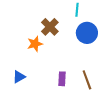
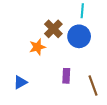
blue circle: (87, 33) -> (79, 36), moved
purple rectangle: (62, 79) -> (66, 76), moved

